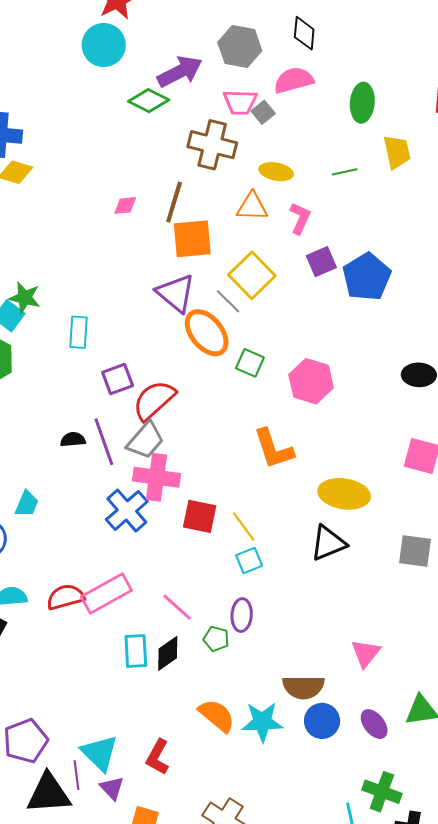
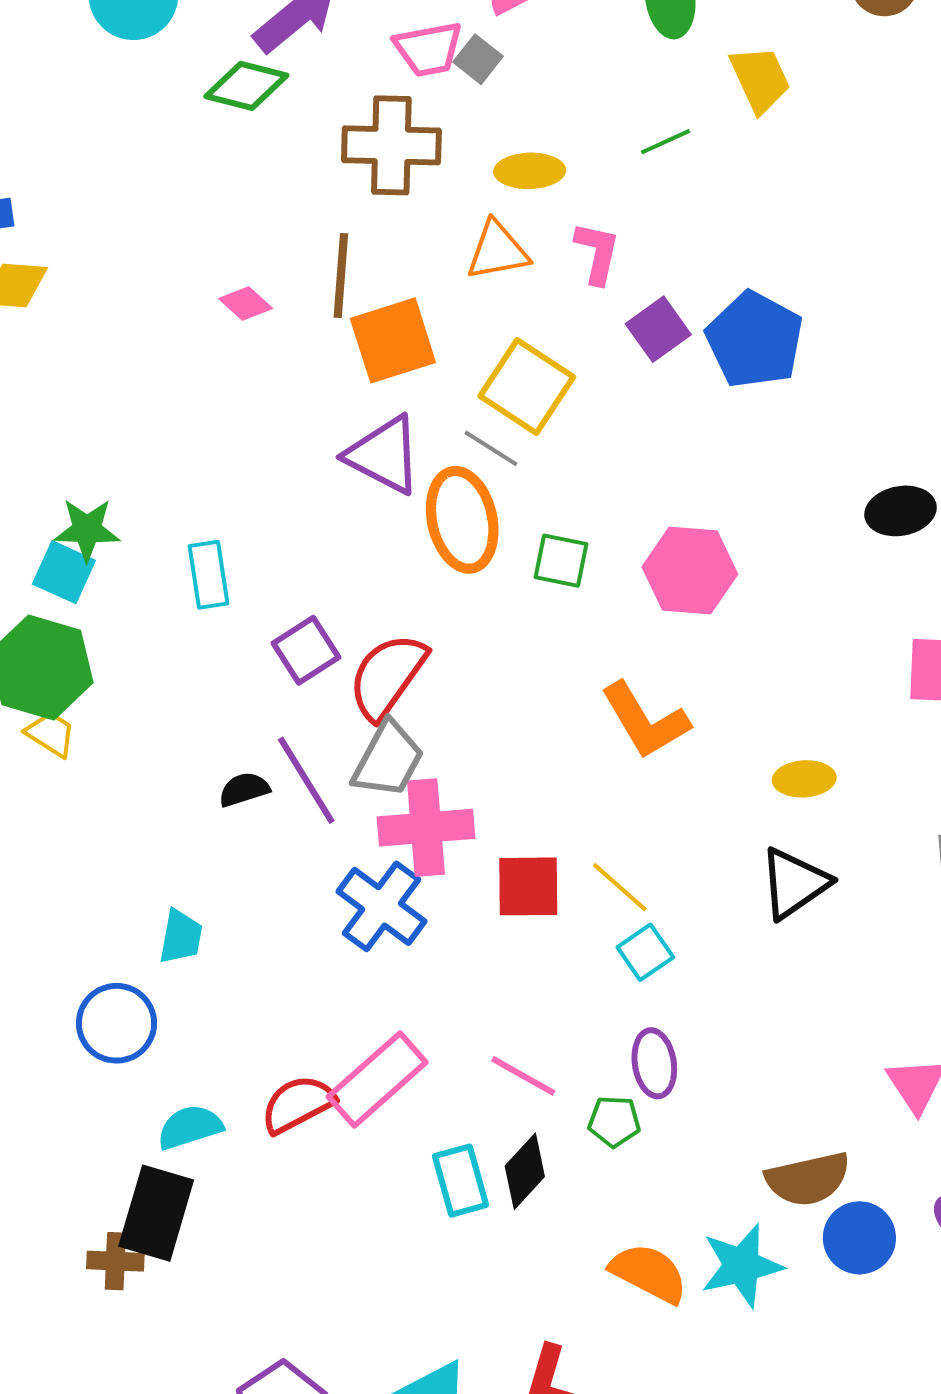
pink diamond: (125, 205) -> (246, 303), turned 60
orange ellipse: (207, 333) -> (462, 520), turned 39
yellow ellipse: (344, 494) -> (804, 779), size x0.6

